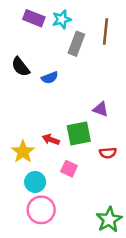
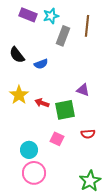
red arrow: (51, 140) -> (42, 103), moved
yellow star: (23, 152) -> (19, 95), moved
red semicircle: (108, 153) -> (88, 134), moved

